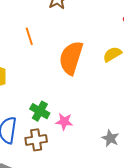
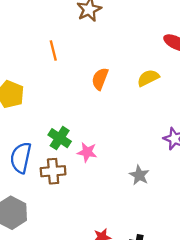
orange semicircle: (71, 58) -> (100, 79), size x0.6

